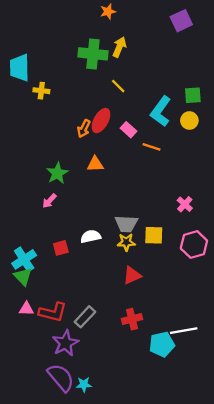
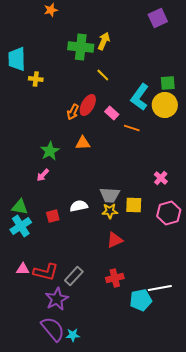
orange star: (108, 11) -> (51, 10), moved
yellow circle: (189, 121) -> (165, 105), size x1.6
green triangle: (23, 277) -> (20, 207), moved, turned -36

